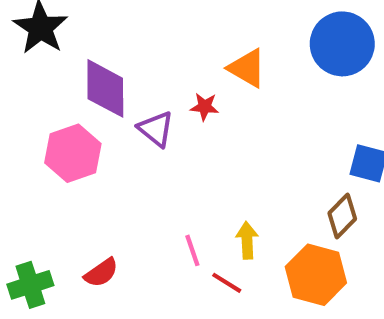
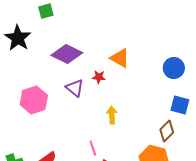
blue circle: (342, 44) -> (174, 68), moved, size x0.7
purple diamond: (105, 88) -> (67, 54), moved, turned -64
yellow arrow: (247, 240) -> (112, 115), moved

